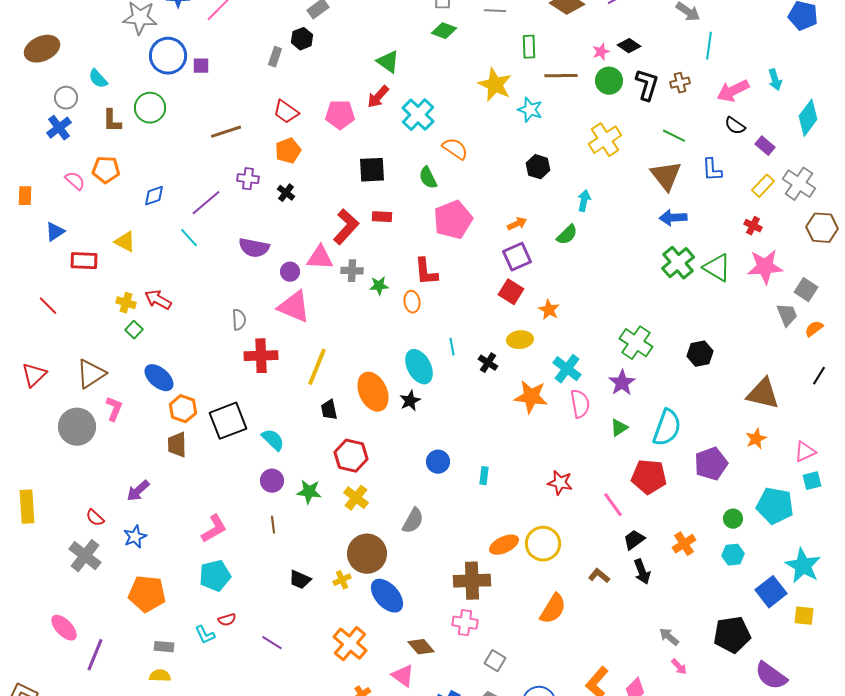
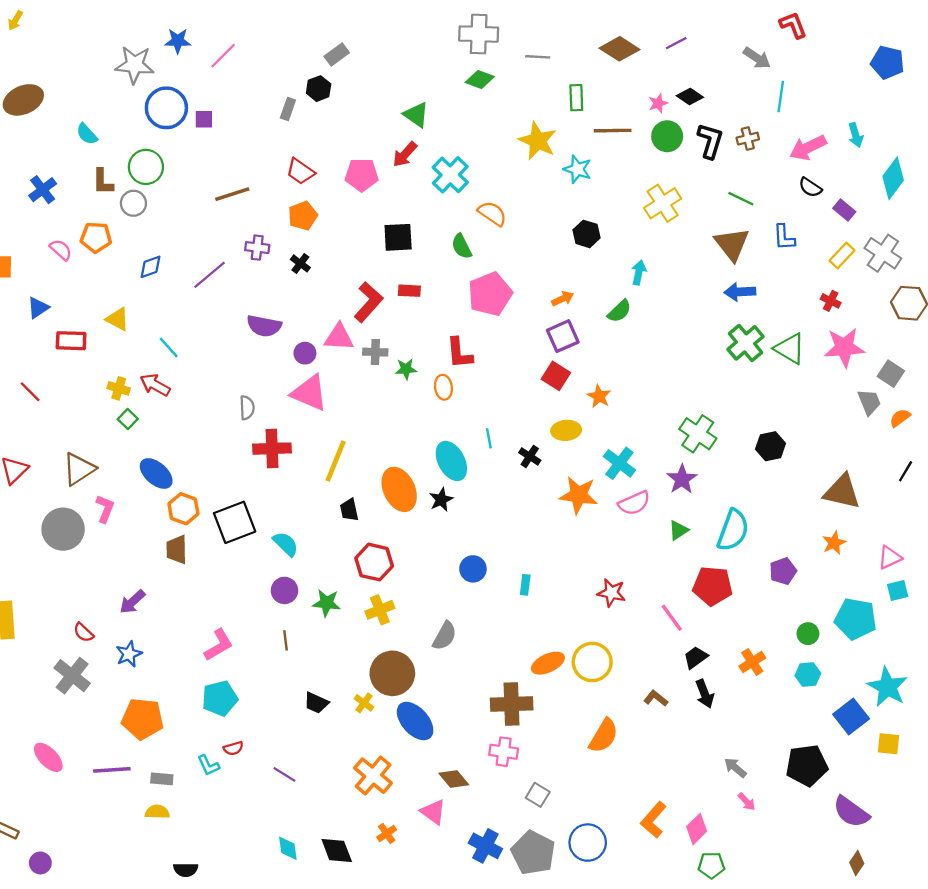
gray circle: (66, 98) -> (133, 203), moved
cyan line: (189, 238) -> (169, 347), moved
pink semicircle: (580, 404) -> (634, 503), turned 76
purple pentagon: (711, 464) -> (783, 571), size x0.7
yellow cross: (356, 498) -> (380, 610), turned 30
yellow cross: (342, 580) -> (364, 703), turned -30
purple line: (95, 655) -> (112, 770), moved, turned 64

